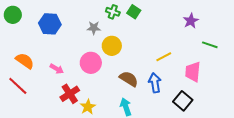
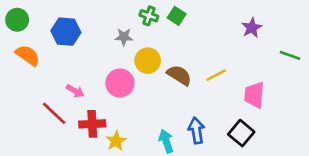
green line: (210, 45) -> (290, 55), moved
orange semicircle: (25, 61) -> (28, 55), moved
brown semicircle: (129, 79) -> (179, 75), moved
blue arrow: (155, 83) -> (196, 130), moved
red line: (18, 86) -> (54, 113), moved
red cross: (70, 94) -> (92, 124), turned 30

